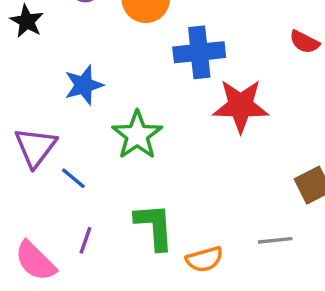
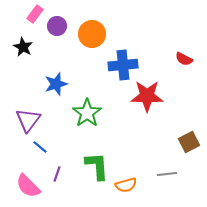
blue line: (73, 178) -> (40, 147), moved

